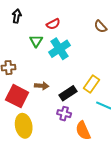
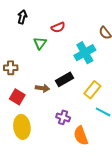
cyan cross: (60, 49) -> (85, 53), moved
black rectangle: (68, 93) -> (64, 79), moved
red square: (17, 96) -> (17, 97), size x0.7

